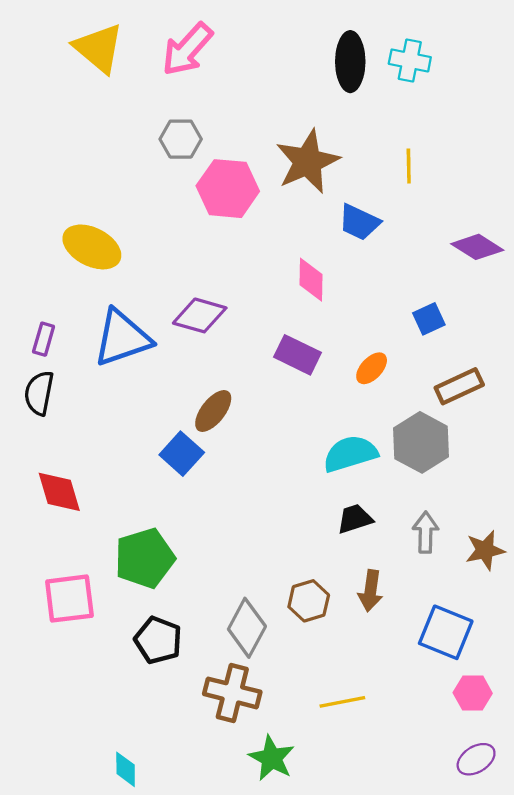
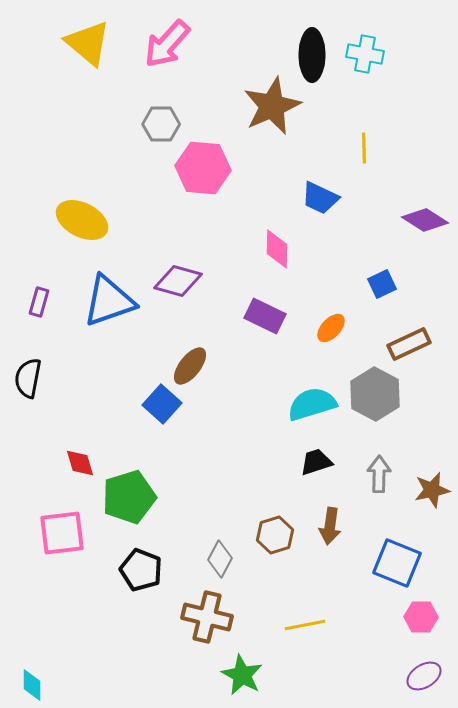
brown star: (308, 162) -> (272, 106), moved
black semicircle: (39, 393) -> (28, 378), moved
red diamond: (59, 492) -> (80, 463), moved, size x0.7
gray diamond: (247, 628) -> (220, 559), size x0.7
cyan diamond: (126, 769) -> (32, 685), moved

